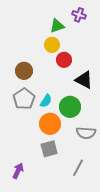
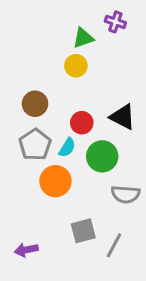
red circle: (64, 60) -> (82, 123), moved
orange circle: (50, 124) -> (55, 181), moved
gray square: (49, 149) -> (83, 231), moved
purple arrow: (18, 171) -> (26, 250), turned -126

